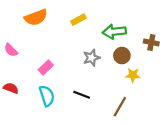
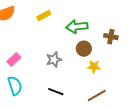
gray star: (91, 58) -> (54, 60), moved
black line: (82, 95) -> (56, 92), moved
brown line: (120, 107) -> (97, 96), moved, turned 30

